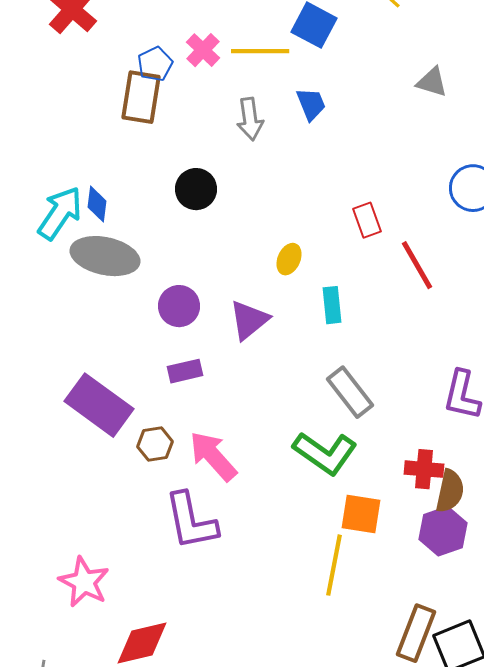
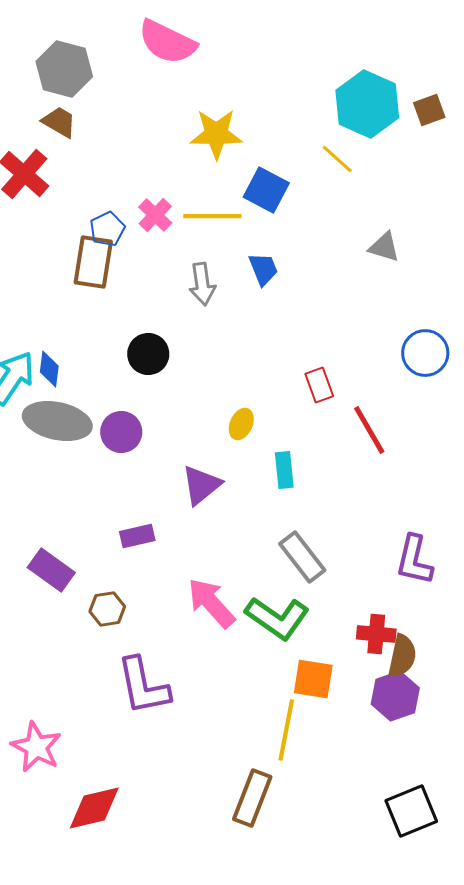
purple circle: (179, 306) -> (121, 432), moved
purple rectangle: (99, 405) -> (51, 570), size x0.7
pink arrow: (213, 456) -> (211, 603), moved
brown rectangle: (416, 633) -> (252, 798), moved

